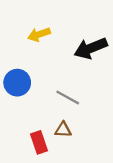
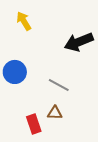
yellow arrow: (39, 34) -> (24, 21), moved, turned 78

